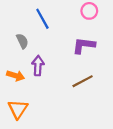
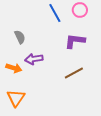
blue line: (42, 19) -> (55, 13), moved
purple arrow: (38, 66) -> (34, 59), turned -102

